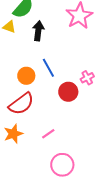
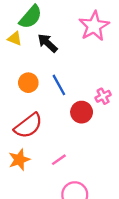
black arrow: (38, 31) -> (48, 43), turned -54
orange circle: (26, 76) -> (28, 83), moved

